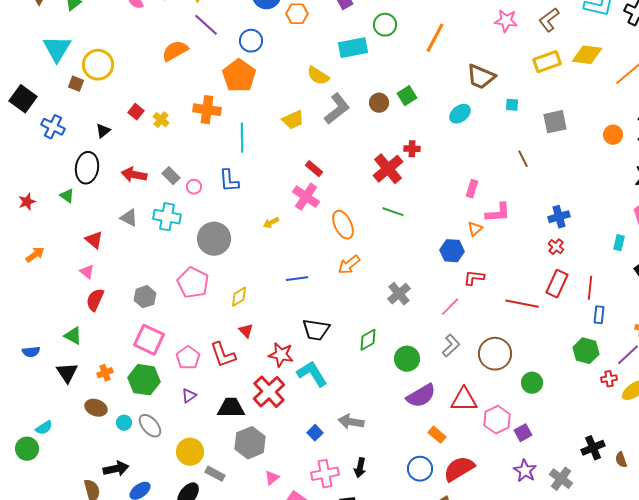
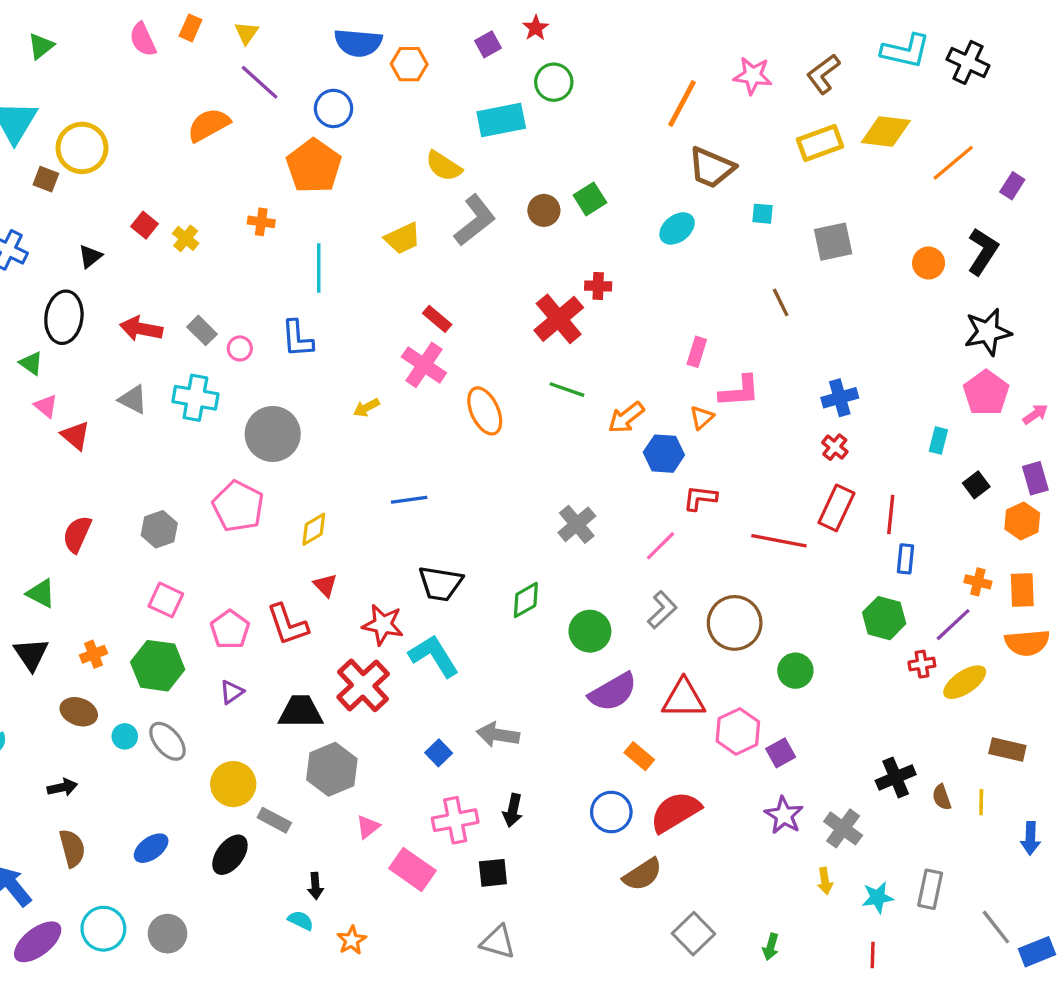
orange line: (435, 38) -> (682, 104), moved
orange cross: (207, 110) -> (261, 222), size x0.6
orange arrow: (349, 265) -> (626, 418), moved
pink triangle: (87, 272) -> (46, 406), moved
pink square: (149, 340) -> (166, 600), size x0.7
black arrow: (116, 469) -> (62, 787), moved, size x0.7

